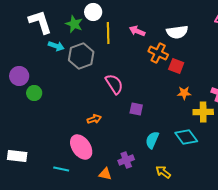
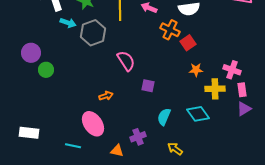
red square: (176, 66) -> (188, 43), turned 35

